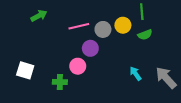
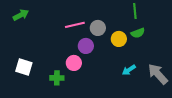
green arrow: (39, 16) -> (21, 15), moved
yellow circle: (123, 25) -> (119, 39), moved
cyan arrow: (135, 74) -> (129, 70), turned -88

